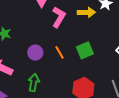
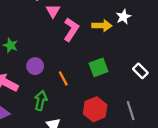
orange line: (59, 52) -> (63, 78), moved
purple circle: (35, 53) -> (35, 66), moved

